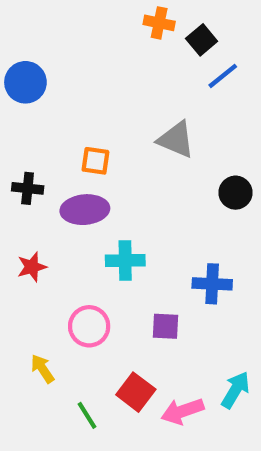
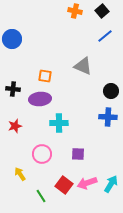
black square: (202, 40) -> (102, 11), moved
blue cross: (212, 284) -> (108, 117), moved
pink arrow: (182, 411) -> (87, 183), moved

